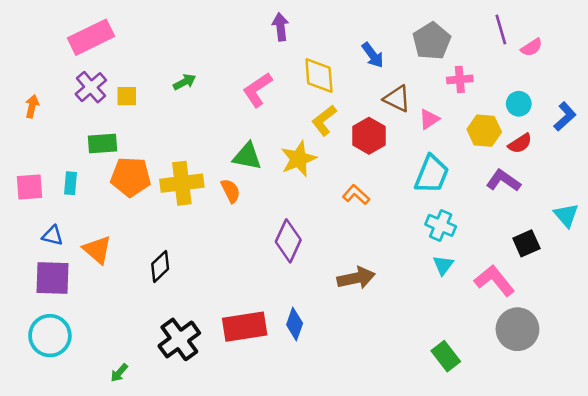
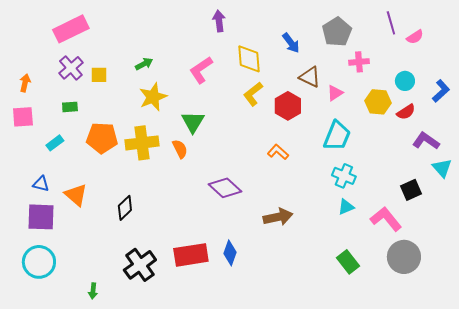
green rectangle: (102, 143) -> (70, 107), moved, size x0.7
green triangle: (247, 156) -> (193, 122), turned 50
yellow star: (298, 159) -> (153, 97), moved
purple L-shape: (503, 181) -> (426, 141), moved
cyan rectangle: (70, 183) -> (55, 143), turned 48
pink square: (29, 187) -> (23, 117), moved
purple diamond: (288, 241) -> (225, 188), turned -72
cyan triangle: (443, 265) -> (346, 207), turned 30
green rectangle: (446, 356) -> (348, 262), moved
green arrow: (119, 373) -> (93, 291), turned -35

